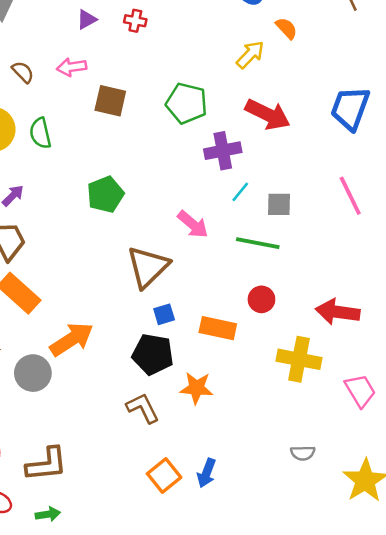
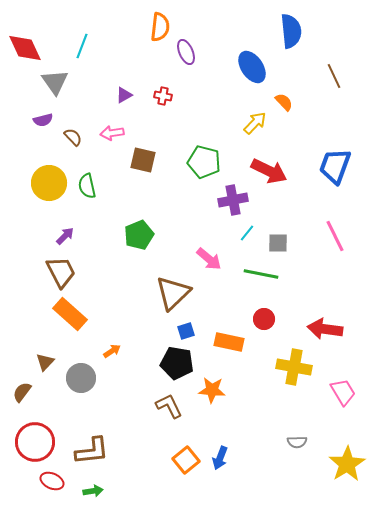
orange arrow: (72, 339) -> (112, 351), size x0.5

